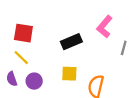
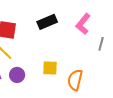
black rectangle: (71, 42) -> (47, 22), moved

